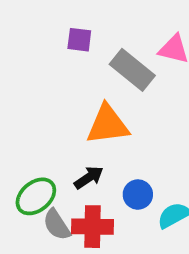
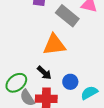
black arrow: (89, 178) -> (44, 73), turned 77

